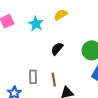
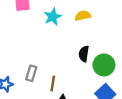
black semicircle: (57, 49) -> (84, 54), moved, turned -48

